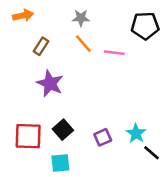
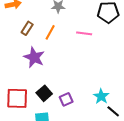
orange line: (83, 44) -> (50, 32), moved, turned 70
purple square: (103, 137) -> (66, 99), moved

